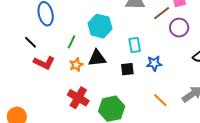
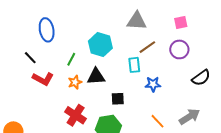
brown line: (162, 13) -> (147, 47), moved
black square: (127, 69) -> (118, 99), moved

